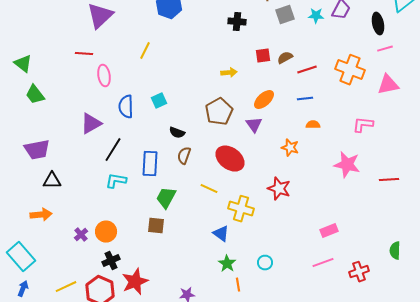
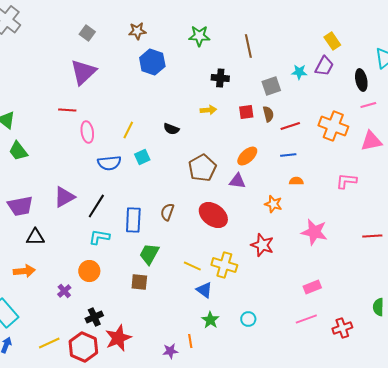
gray square: (285, 15) -> (271, 86), moved
yellow line: (145, 51) -> (128, 130), moved
brown semicircle: (285, 58) -> (268, 114), turned 105
yellow arrow: (229, 73) -> (208, 110), moved
blue semicircle: (126, 107) -> (109, 163), turned -95
purple triangle: (91, 124) -> (64, 197), moved
purple triangle: (254, 125) -> (237, 181), turned -48
black semicircle: (177, 133) -> (171, 129), moved
pink star: (347, 165) -> (314, 232), moved
yellow line: (209, 189) -> (192, 266), moved
orange circle: (106, 232) -> (89, 271), moved
orange line: (238, 285) -> (190, 341), moved

